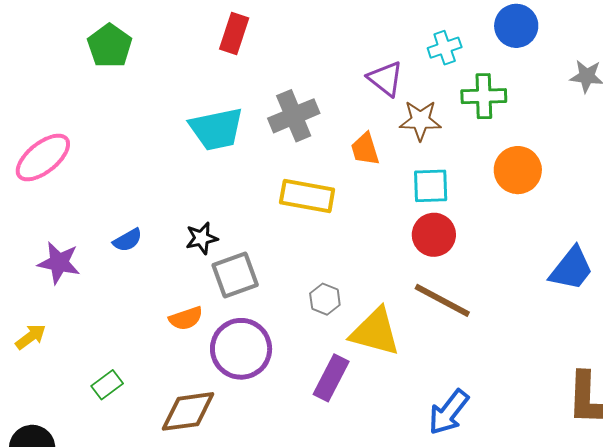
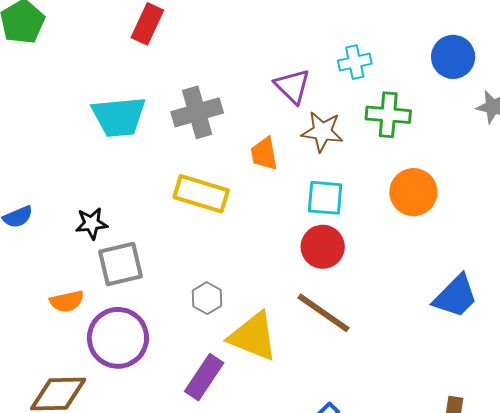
blue circle: (516, 26) -> (453, 57), moved

